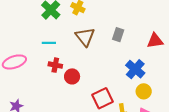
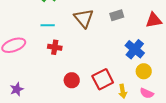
gray rectangle: (118, 35) -> (117, 15), turned 56
red circle: (72, 76) -> (72, 80), moved

